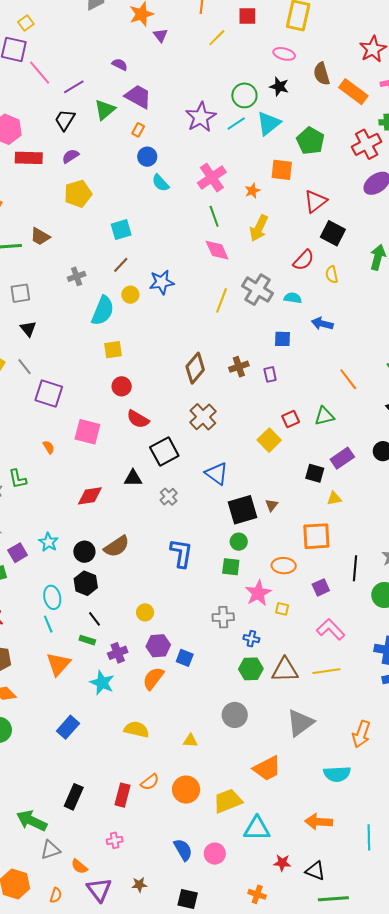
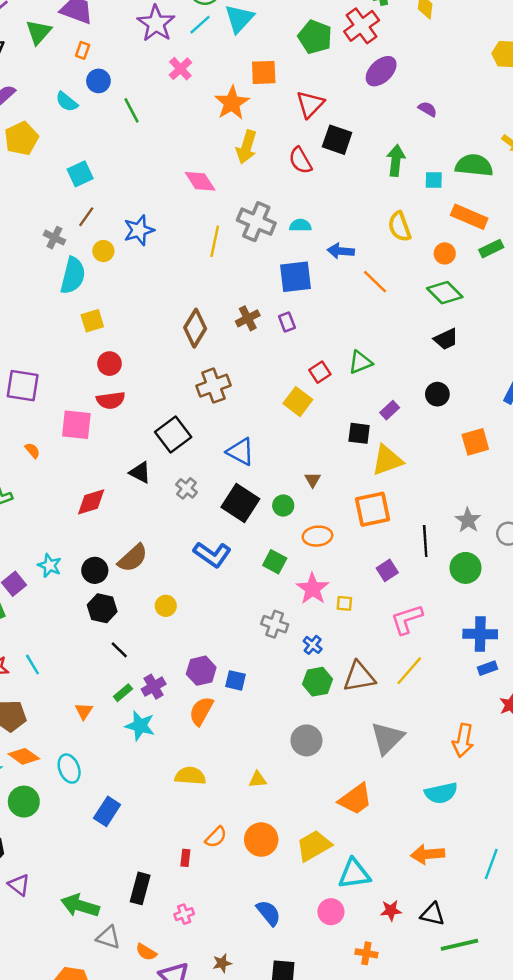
green pentagon: (310, 141) -> (315, 37), moved
pink cross: (212, 178) -> (180, 69), moved, size x0.7
cyan semicircle: (160, 183) -> (67, 102), moved
orange star: (252, 191) -> (232, 103), size x1.8
green line: (214, 216) -> (132, 110), moved
red semicircle: (304, 260) -> (300, 160), moved, turned 115
yellow semicircle: (332, 275) -> (399, 227), moved, size x1.4
gray cross: (77, 276) -> (54, 238), moved, turned -36
blue square: (283, 339) -> (295, 277), size x1.6
orange line: (348, 379) -> (375, 282), moved
brown cross: (203, 417) -> (213, 386), turned 32
red semicircle: (138, 419) -> (111, 400), moved, turned -30
purple rectangle: (342, 458) -> (390, 410), size x0.7
black triangle: (133, 478) -> (140, 472), turned 36
yellow triangle: (334, 498) -> (387, 460), size x1.8
black square: (242, 510) -> (240, 503), moved, turned -32
green circle: (239, 542) -> (283, 506), moved
blue L-shape: (181, 553) -> (212, 554), turned 124
orange ellipse: (284, 566) -> (317, 536), moved
green square: (231, 567) -> (275, 562), turned 30
cyan ellipse: (52, 597) -> (69, 769), moved
yellow circle: (145, 612) -> (166, 606), moved
gray cross: (223, 617) -> (275, 624), turned 30
cyan line: (48, 624) -> (32, 665), moved
pink L-shape: (331, 629) -> (407, 619), turned -56
blue cross: (251, 639) -> (313, 645), turned 35
green rectangle: (87, 640) -> (123, 693), moved, turned -49
orange triangle: (58, 664) -> (84, 711), size x0.6
yellow line: (326, 671) -> (409, 671), turned -32
blue rectangle: (68, 727) -> (107, 811), moved
red rectangle: (122, 795) -> (185, 858), size x0.6
black rectangle: (74, 797) -> (140, 888), moved
cyan line: (369, 837) -> (491, 864), turned 30
gray triangle: (50, 850) -> (108, 937), turned 45
pink circle: (215, 854) -> (331, 912), moved

